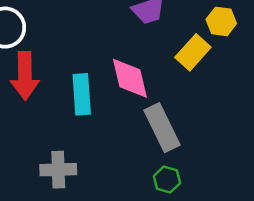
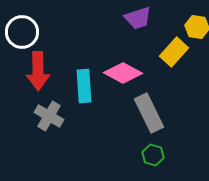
pink diamond: (130, 78) -> (123, 73), turned -48
gray cross: (58, 170) -> (49, 116), moved, turned 32

